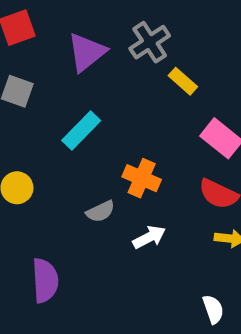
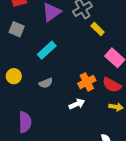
orange cross: (142, 178) -> (87, 82), moved, turned 36
gray semicircle: (100, 211) -> (46, 83), moved

